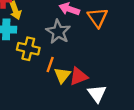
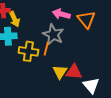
orange line: (50, 64) -> (46, 49), moved
red triangle: (79, 76) -> (74, 72), turned 30

